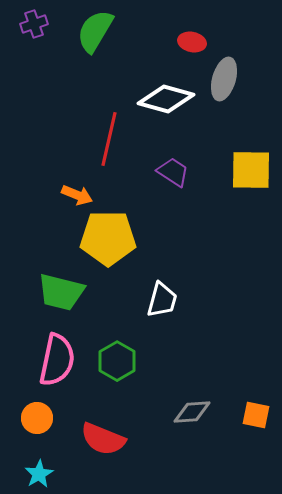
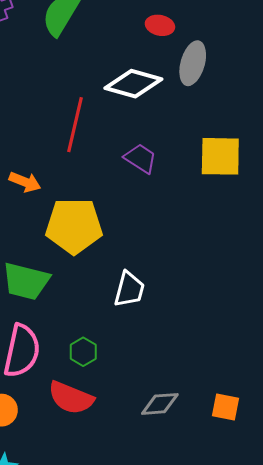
orange arrow: (77, 195) -> (25, 182), moved
green hexagon: (117, 361) -> (83, 352), size x0.7
red semicircle: (103, 439) -> (71, 398), moved

